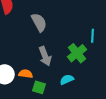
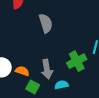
gray arrow: (45, 56) -> (47, 69), moved

